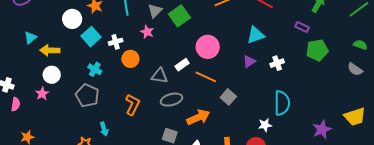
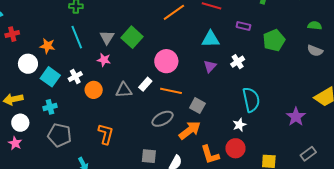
purple rectangle: (302, 27) -> (243, 26), moved
cyan triangle: (256, 35) -> (210, 39), turned 30
cyan cross: (95, 69) -> (50, 107), moved, turned -32
gray triangle: (159, 76) -> (124, 90), moved
gray ellipse: (171, 100) -> (163, 119), moved
orange arrow: (198, 117) -> (190, 130), moved

